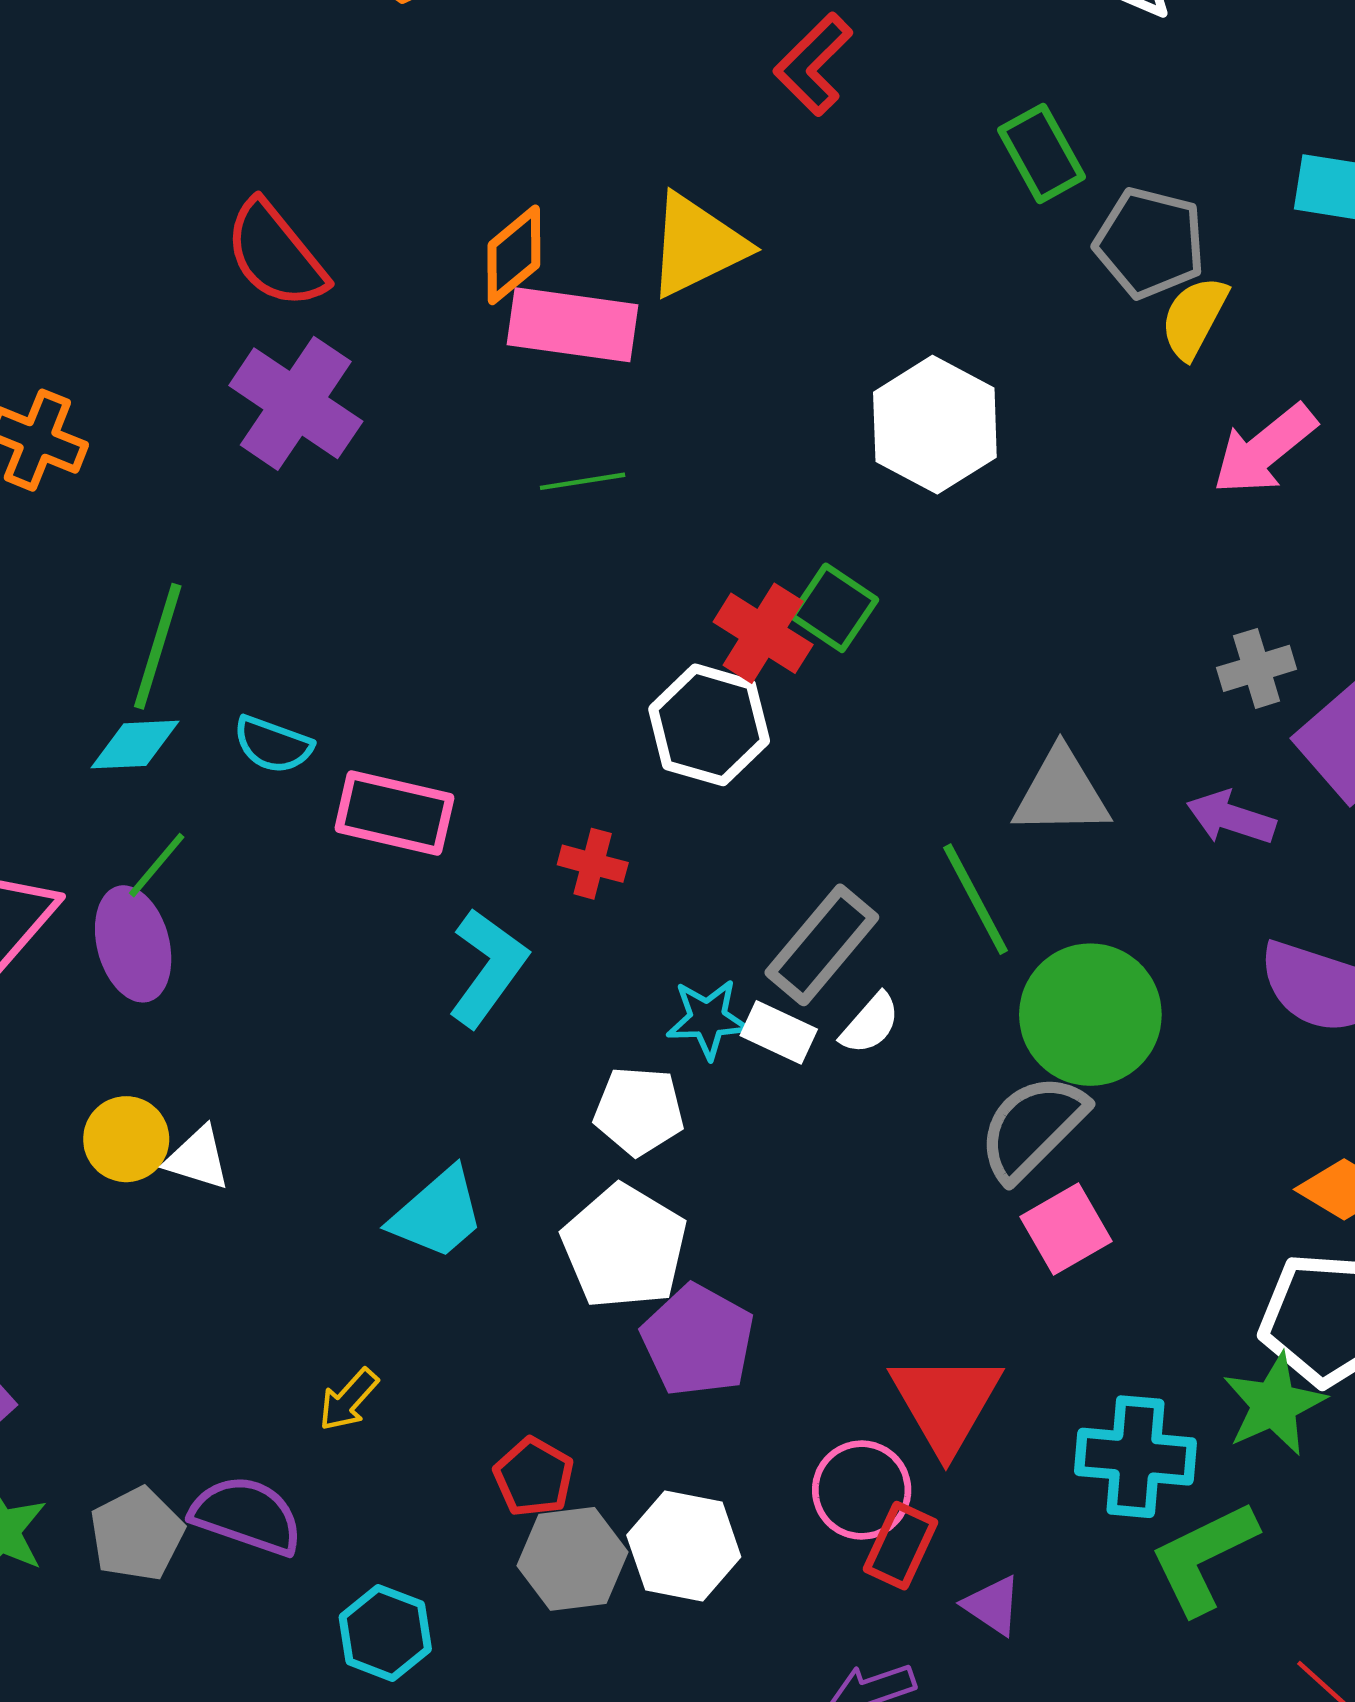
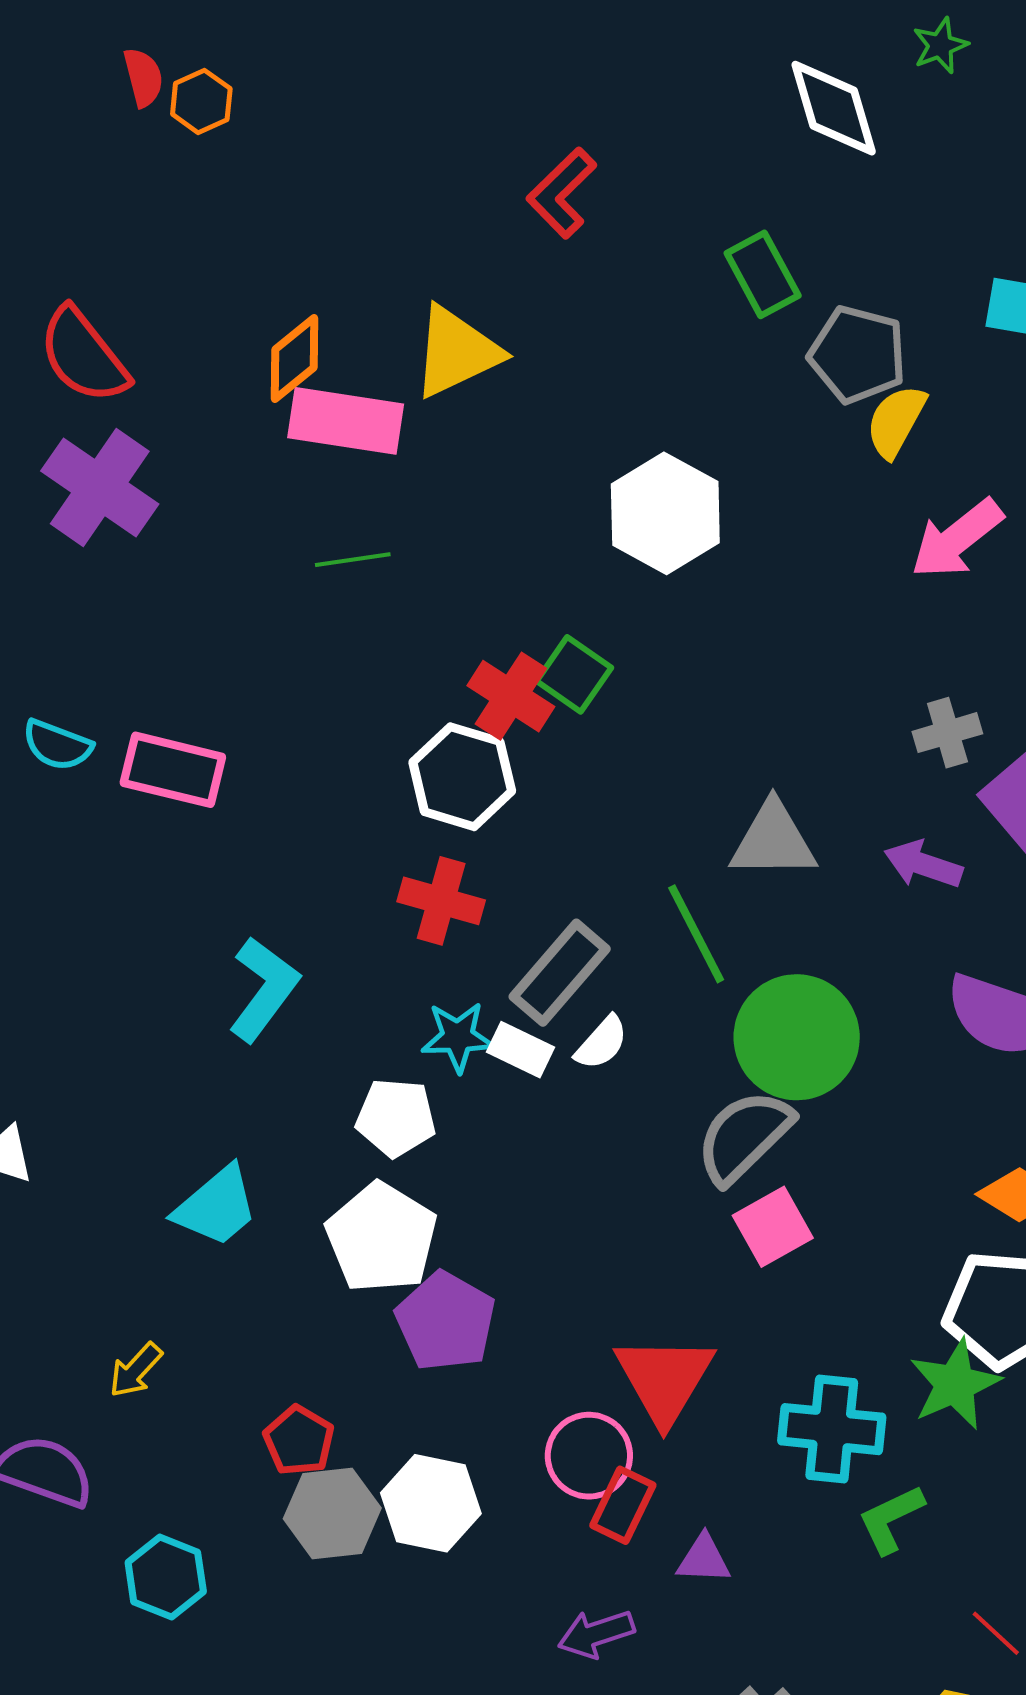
cyan semicircle: (273, 745) -> (57, 745), moved
pink rectangle: (394, 813) -> (173, 770), moved
red cross: (593, 864) -> (441, 901), moved, size x1.4
green L-shape: (1203, 1557) -> (891, 1519), size x0.7
purple triangle: (993, 1605) -> (704, 1559), turned -32

